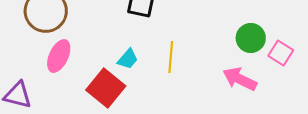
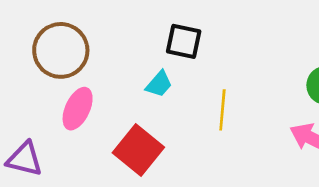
cyan trapezoid: (128, 59) -> (159, 84), moved

